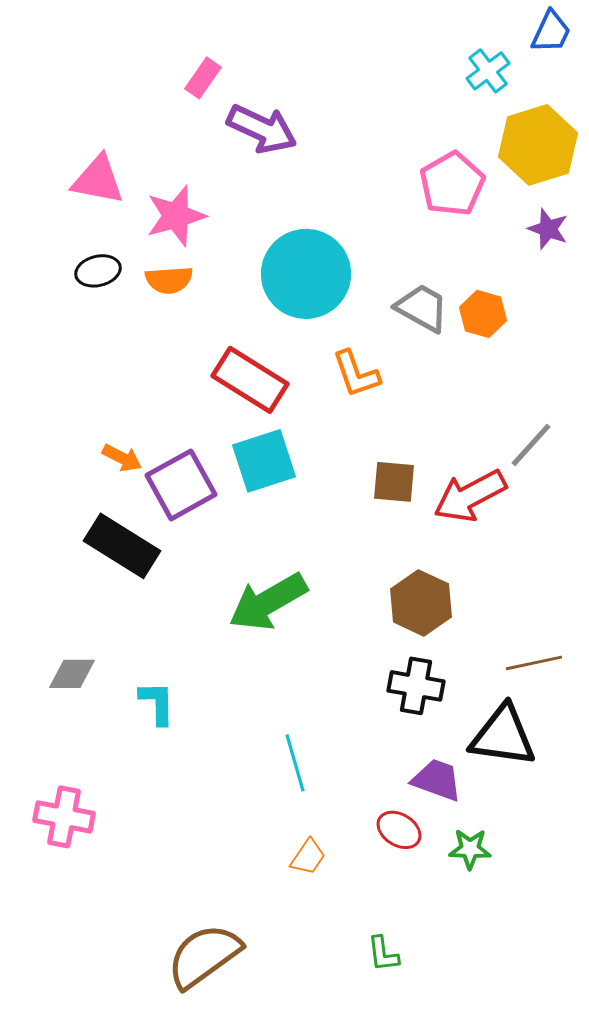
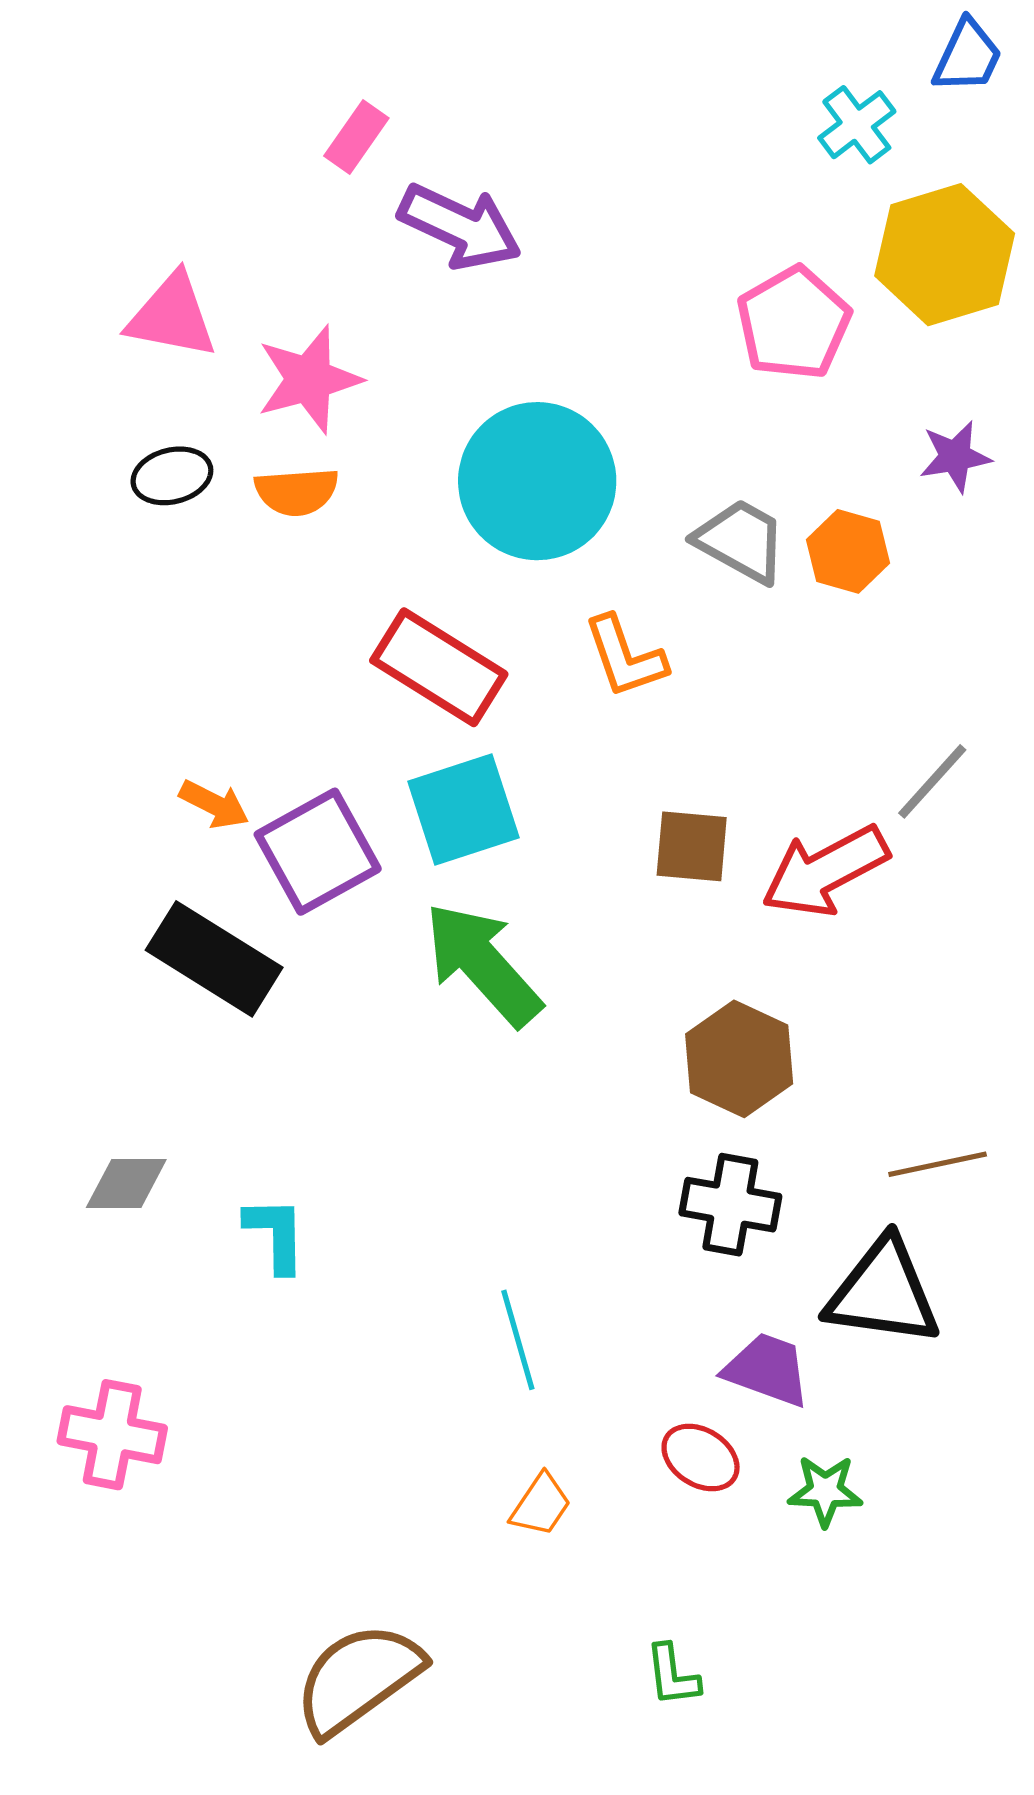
purple star: (548, 229) -> (955, 457), moved, turned -30
green arrow: (268, 602) -> (483, 964), moved, turned 78

